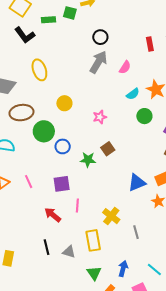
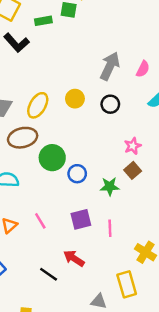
black circle: (100, 37) -> (110, 104), moved
yellow ellipse: (39, 70) -> (38, 105), moved, turned 55
yellow circle: (64, 103) -> (75, 99), moved
pink star: (100, 117) -> (133, 146), moved
pink line: (77, 206) -> (110, 228), moved
black line: (46, 247) -> (49, 274), moved, turned -35

